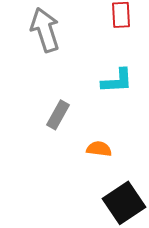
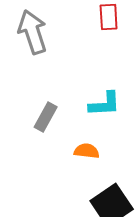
cyan L-shape: (117, 81) -> (105, 104), moved

